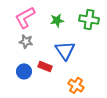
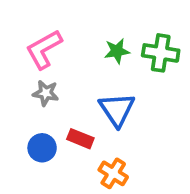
green star: (57, 20) -> (117, 51), moved
orange cross: (76, 85) -> (113, 173), moved

